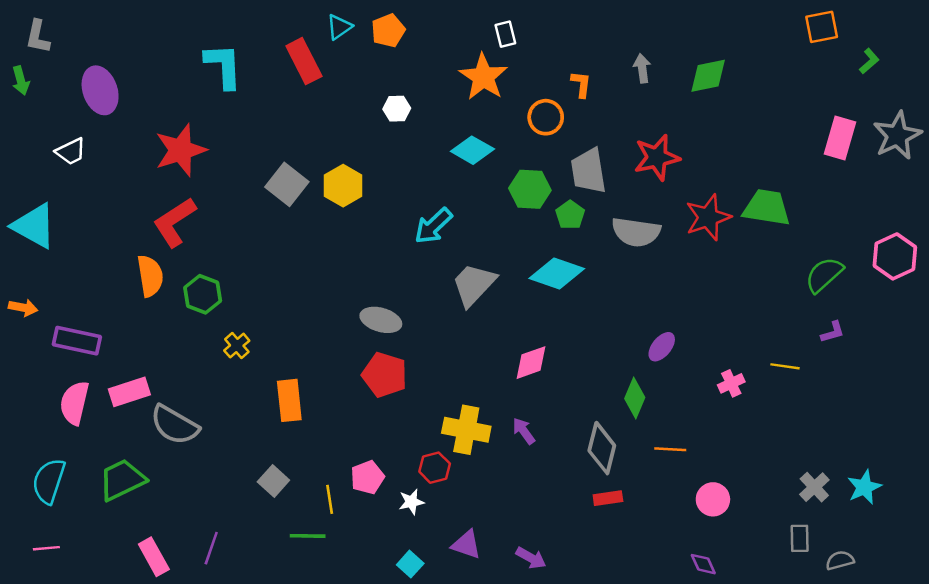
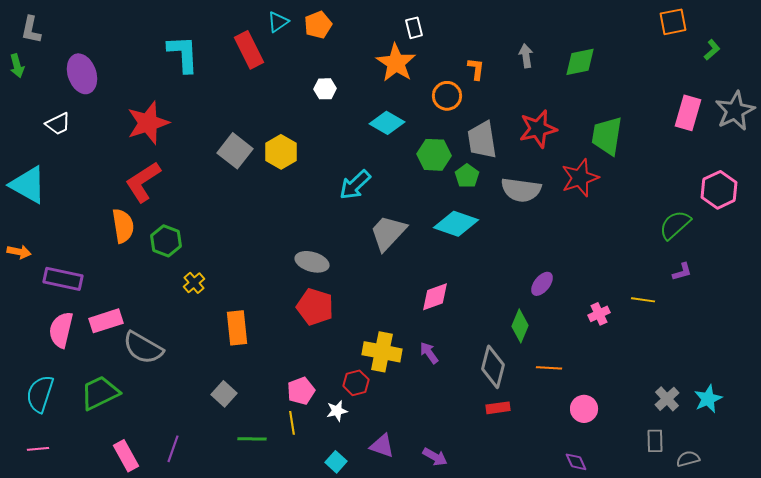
green trapezoid: (767, 208) -> (607, 136), moved, turned -90
pink hexagon: (895, 256) -> (719, 190), moved
yellow line: (330, 499) -> (292, 423), moved

